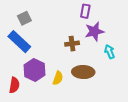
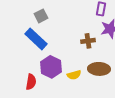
yellow semicircle: (58, 78) -> (74, 75), turned 56

